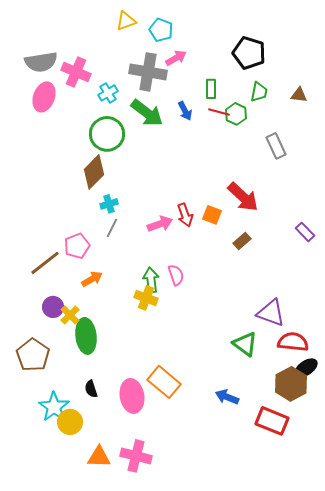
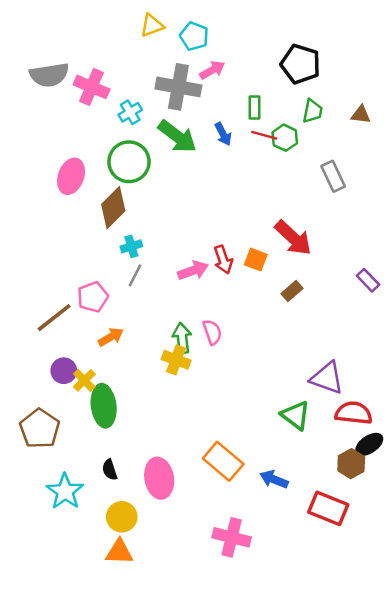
pink ellipse: (44, 97) -> (71, 176), moved
orange rectangle: (164, 382) -> (223, 461), moved
brown hexagon: (291, 384) -> (351, 464), size x0.7
yellow circle: (70, 422) -> (122, 517), moved
pink cross: (136, 456) -> (232, 537), moved

